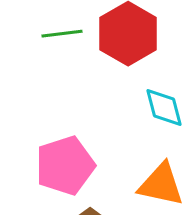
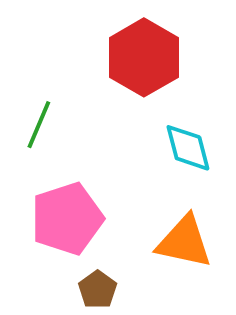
green line: (62, 34) -> (39, 125), moved, turned -60

